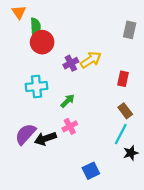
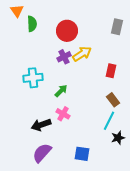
red circle: (42, 42) -> (67, 31), moved
pink cross: (70, 126) -> (63, 114), turned -32
purple semicircle: (25, 134) -> (42, 153), moved
blue square: (91, 171) -> (82, 154), turned 35

